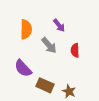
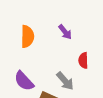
gray arrow: (49, 45) -> (65, 81), moved

